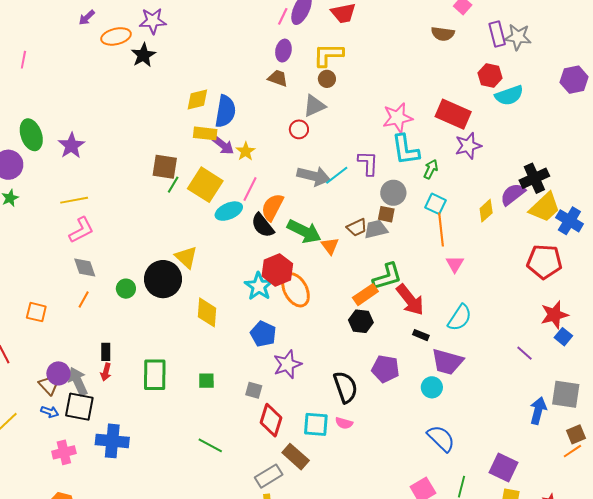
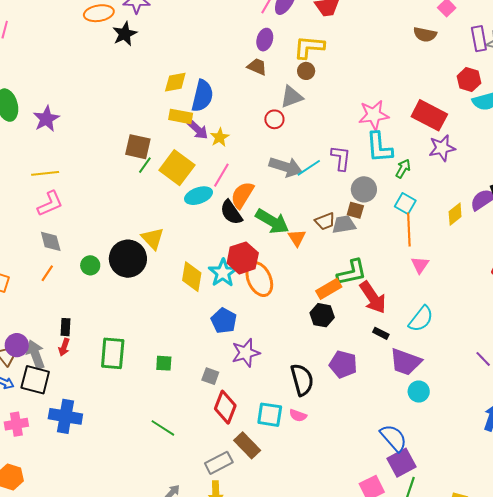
yellow diamond: (207, 312) -> (192, 277), moved
cyan circle: (432, 387) -> (419, 392), moved
purple square: (504, 468) -> (401, 463), moved, turned 32

